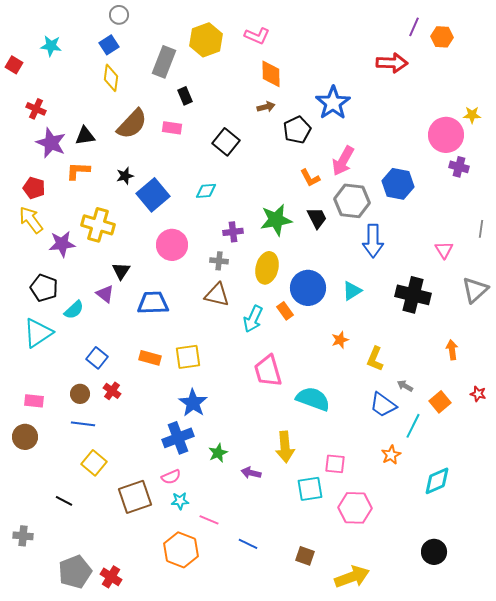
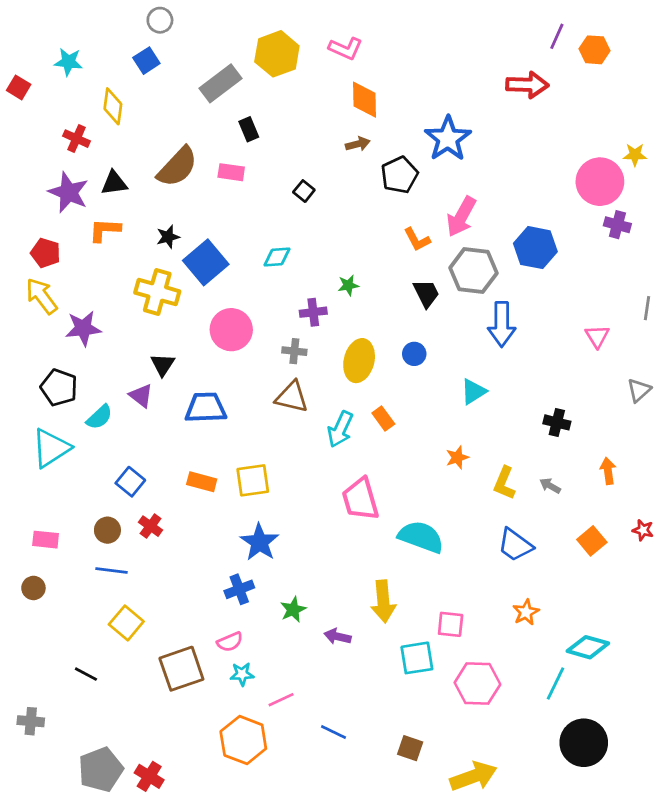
gray rectangle: (164, 62) -> (220, 83), turned 32
yellow diamond: (111, 78) -> (113, 106), moved
red cross: (36, 109) -> (77, 139), moved
black square: (226, 142) -> (304, 191), size x0.6
green star: (276, 220) -> (348, 285), moved, size x0.5
yellow cross: (98, 225) -> (157, 292), moved
blue circle: (308, 288) -> (414, 354), moved, size x0.5
gray triangle: (475, 290) -> (639, 390), size x0.7
black cross: (413, 295) -> (557, 422), moved, size x0.6
gray arrow: (405, 386) -> (550, 486), moved
cyan line: (413, 426) -> (556, 684), moved
brown circle: (25, 437) -> (33, 588), size x0.7
blue cross: (178, 438) -> (239, 589), size x0.7
cyan diamond: (437, 481) -> (588, 647), turned 40
pink line: (209, 520) -> (281, 700), turned -48
black circle: (434, 552) -> (584, 743), size x1.4

